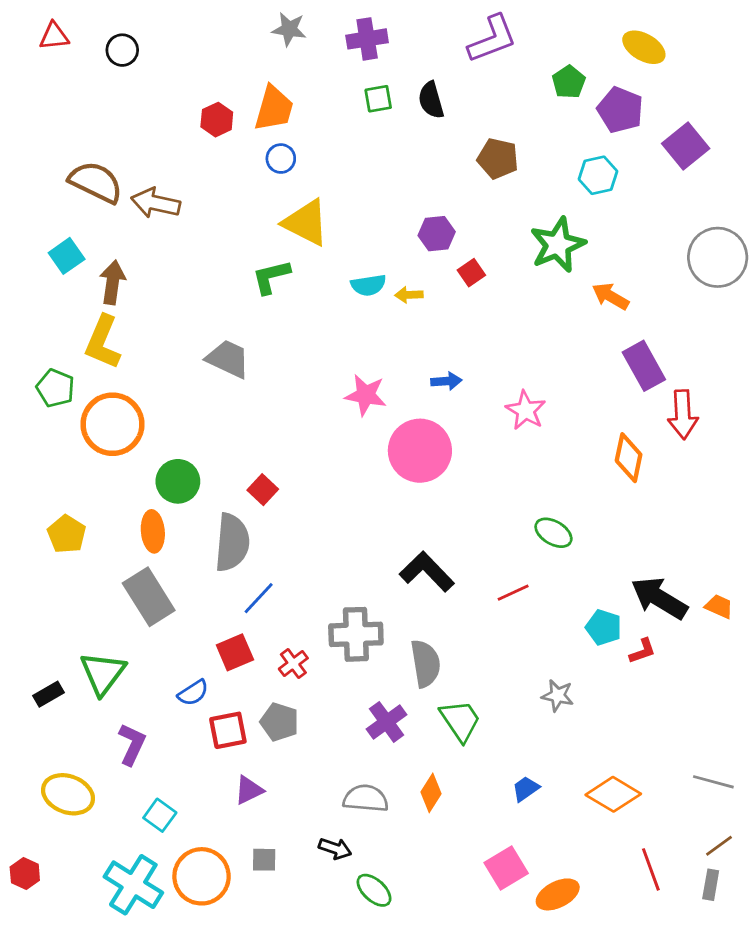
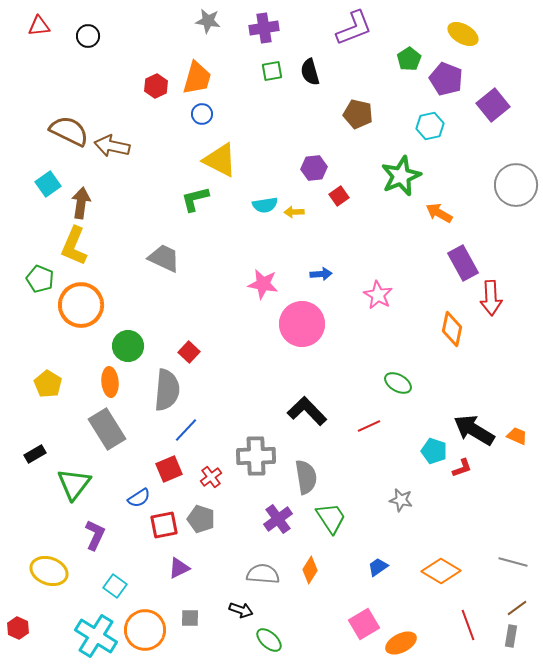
black rectangle: (49, 694) -> (35, 454), moved

